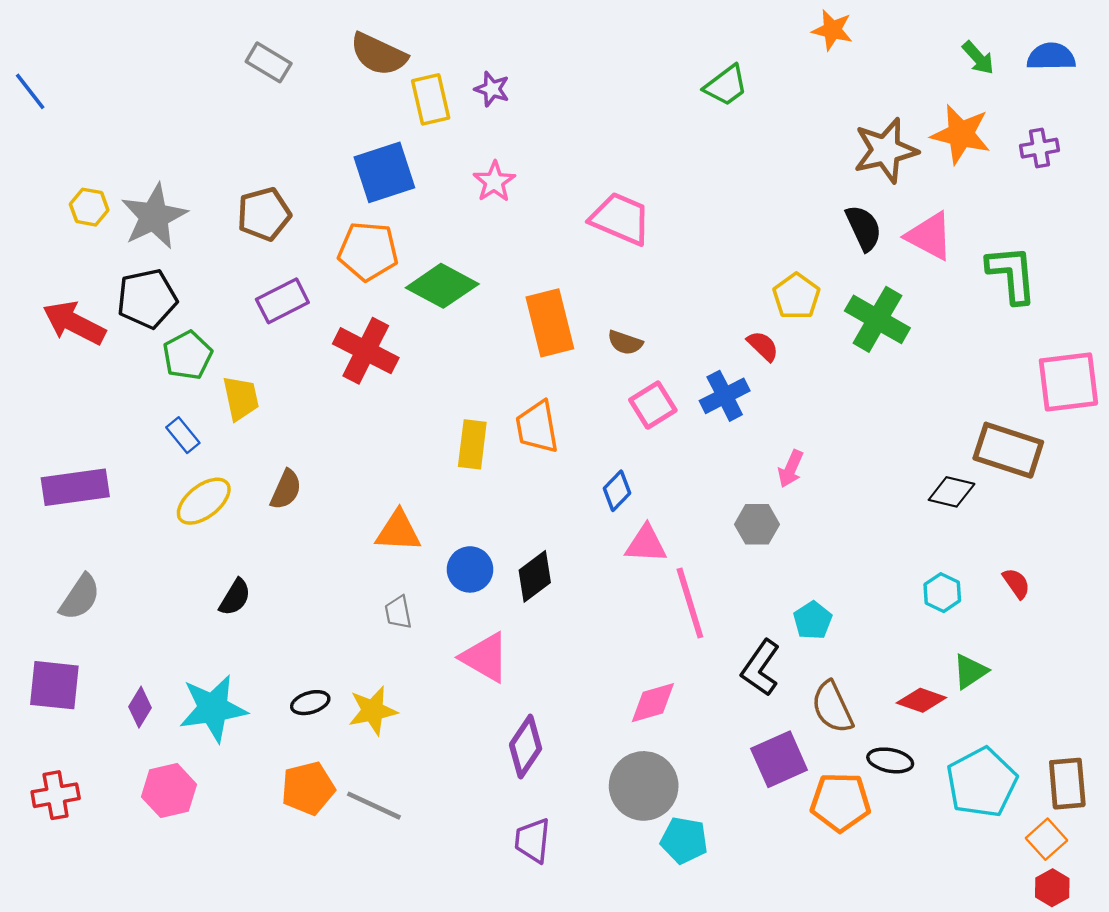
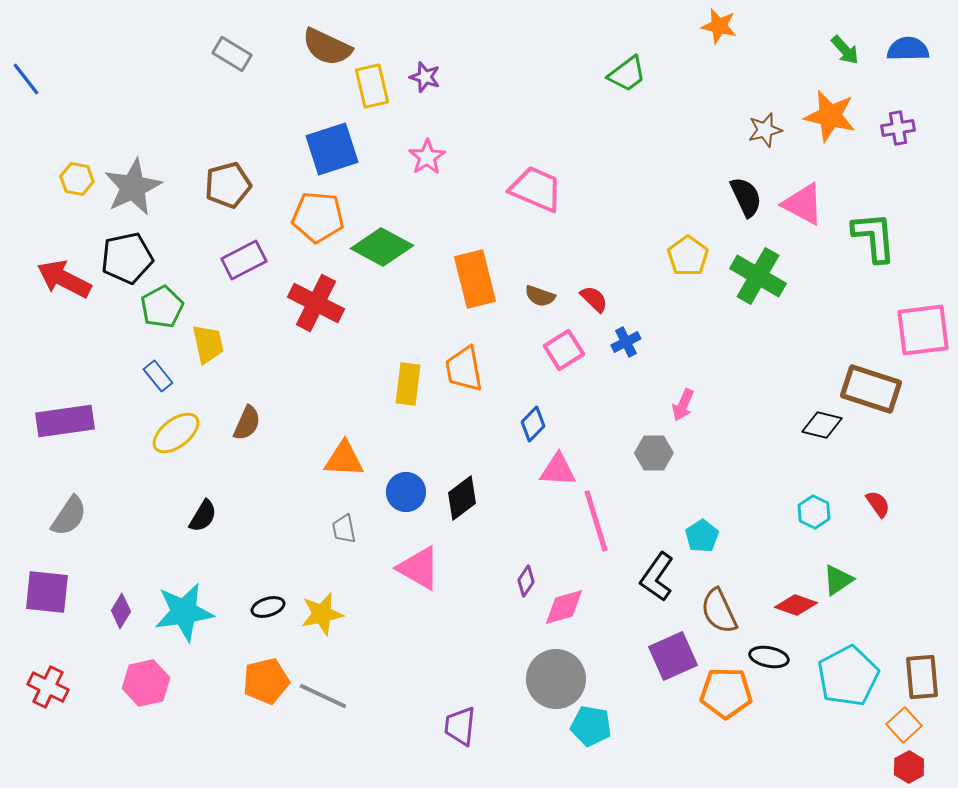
brown star: (886, 150) -> (765, 130), size x0.6
red semicircle: (763, 346) -> (594, 299), moved
blue cross: (725, 396) -> (626, 342), size x0.7
purple diamond: (526, 747) -> (526, 581), moved, size x0.6
red cross: (56, 795) -> (48, 687), turned 36

